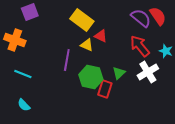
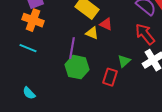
orange cross: (15, 40) -> (33, 20), moved
cyan line: (23, 74) -> (28, 48), moved
green hexagon: (91, 77) -> (77, 67), moved

